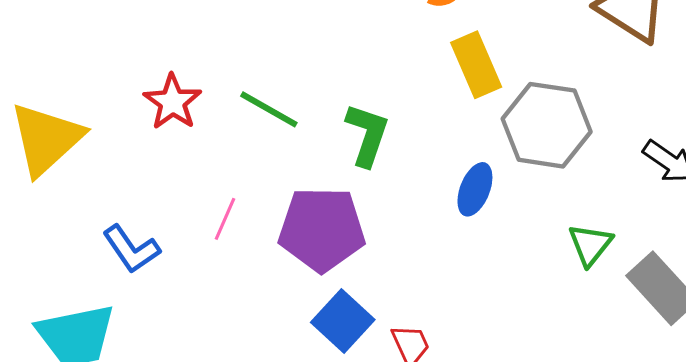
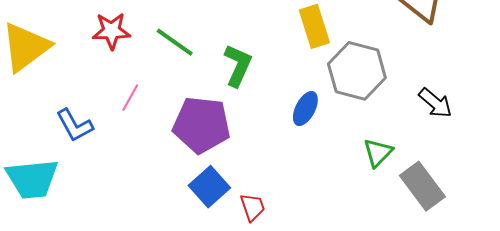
red star: (173, 102) -> (111, 31), turned 30
pink line: (225, 219) -> (130, 98), moved

